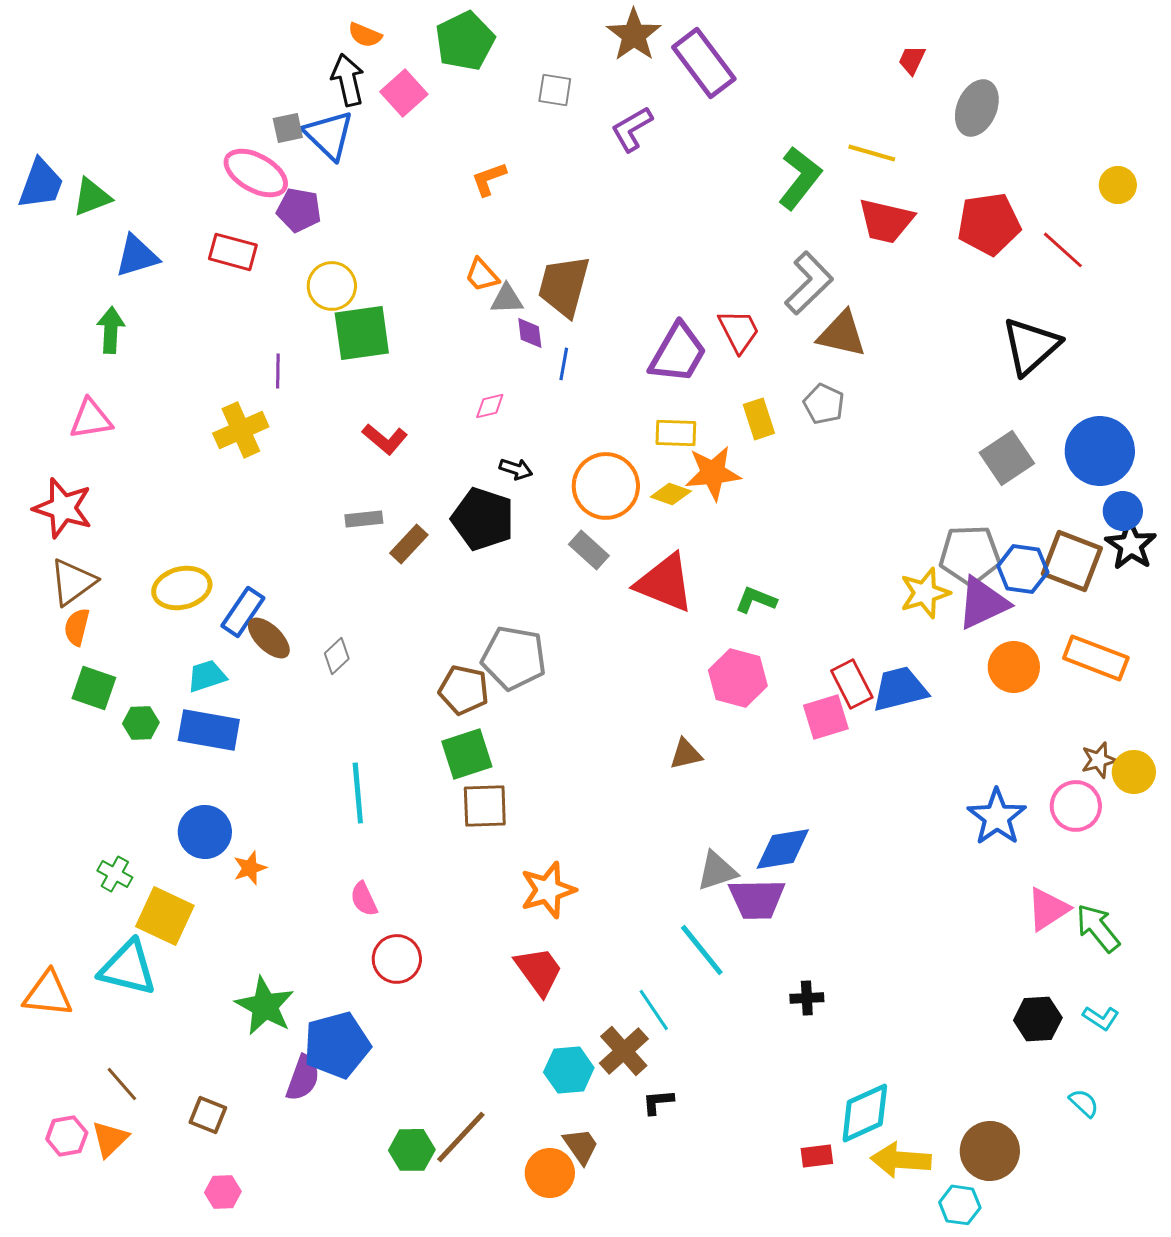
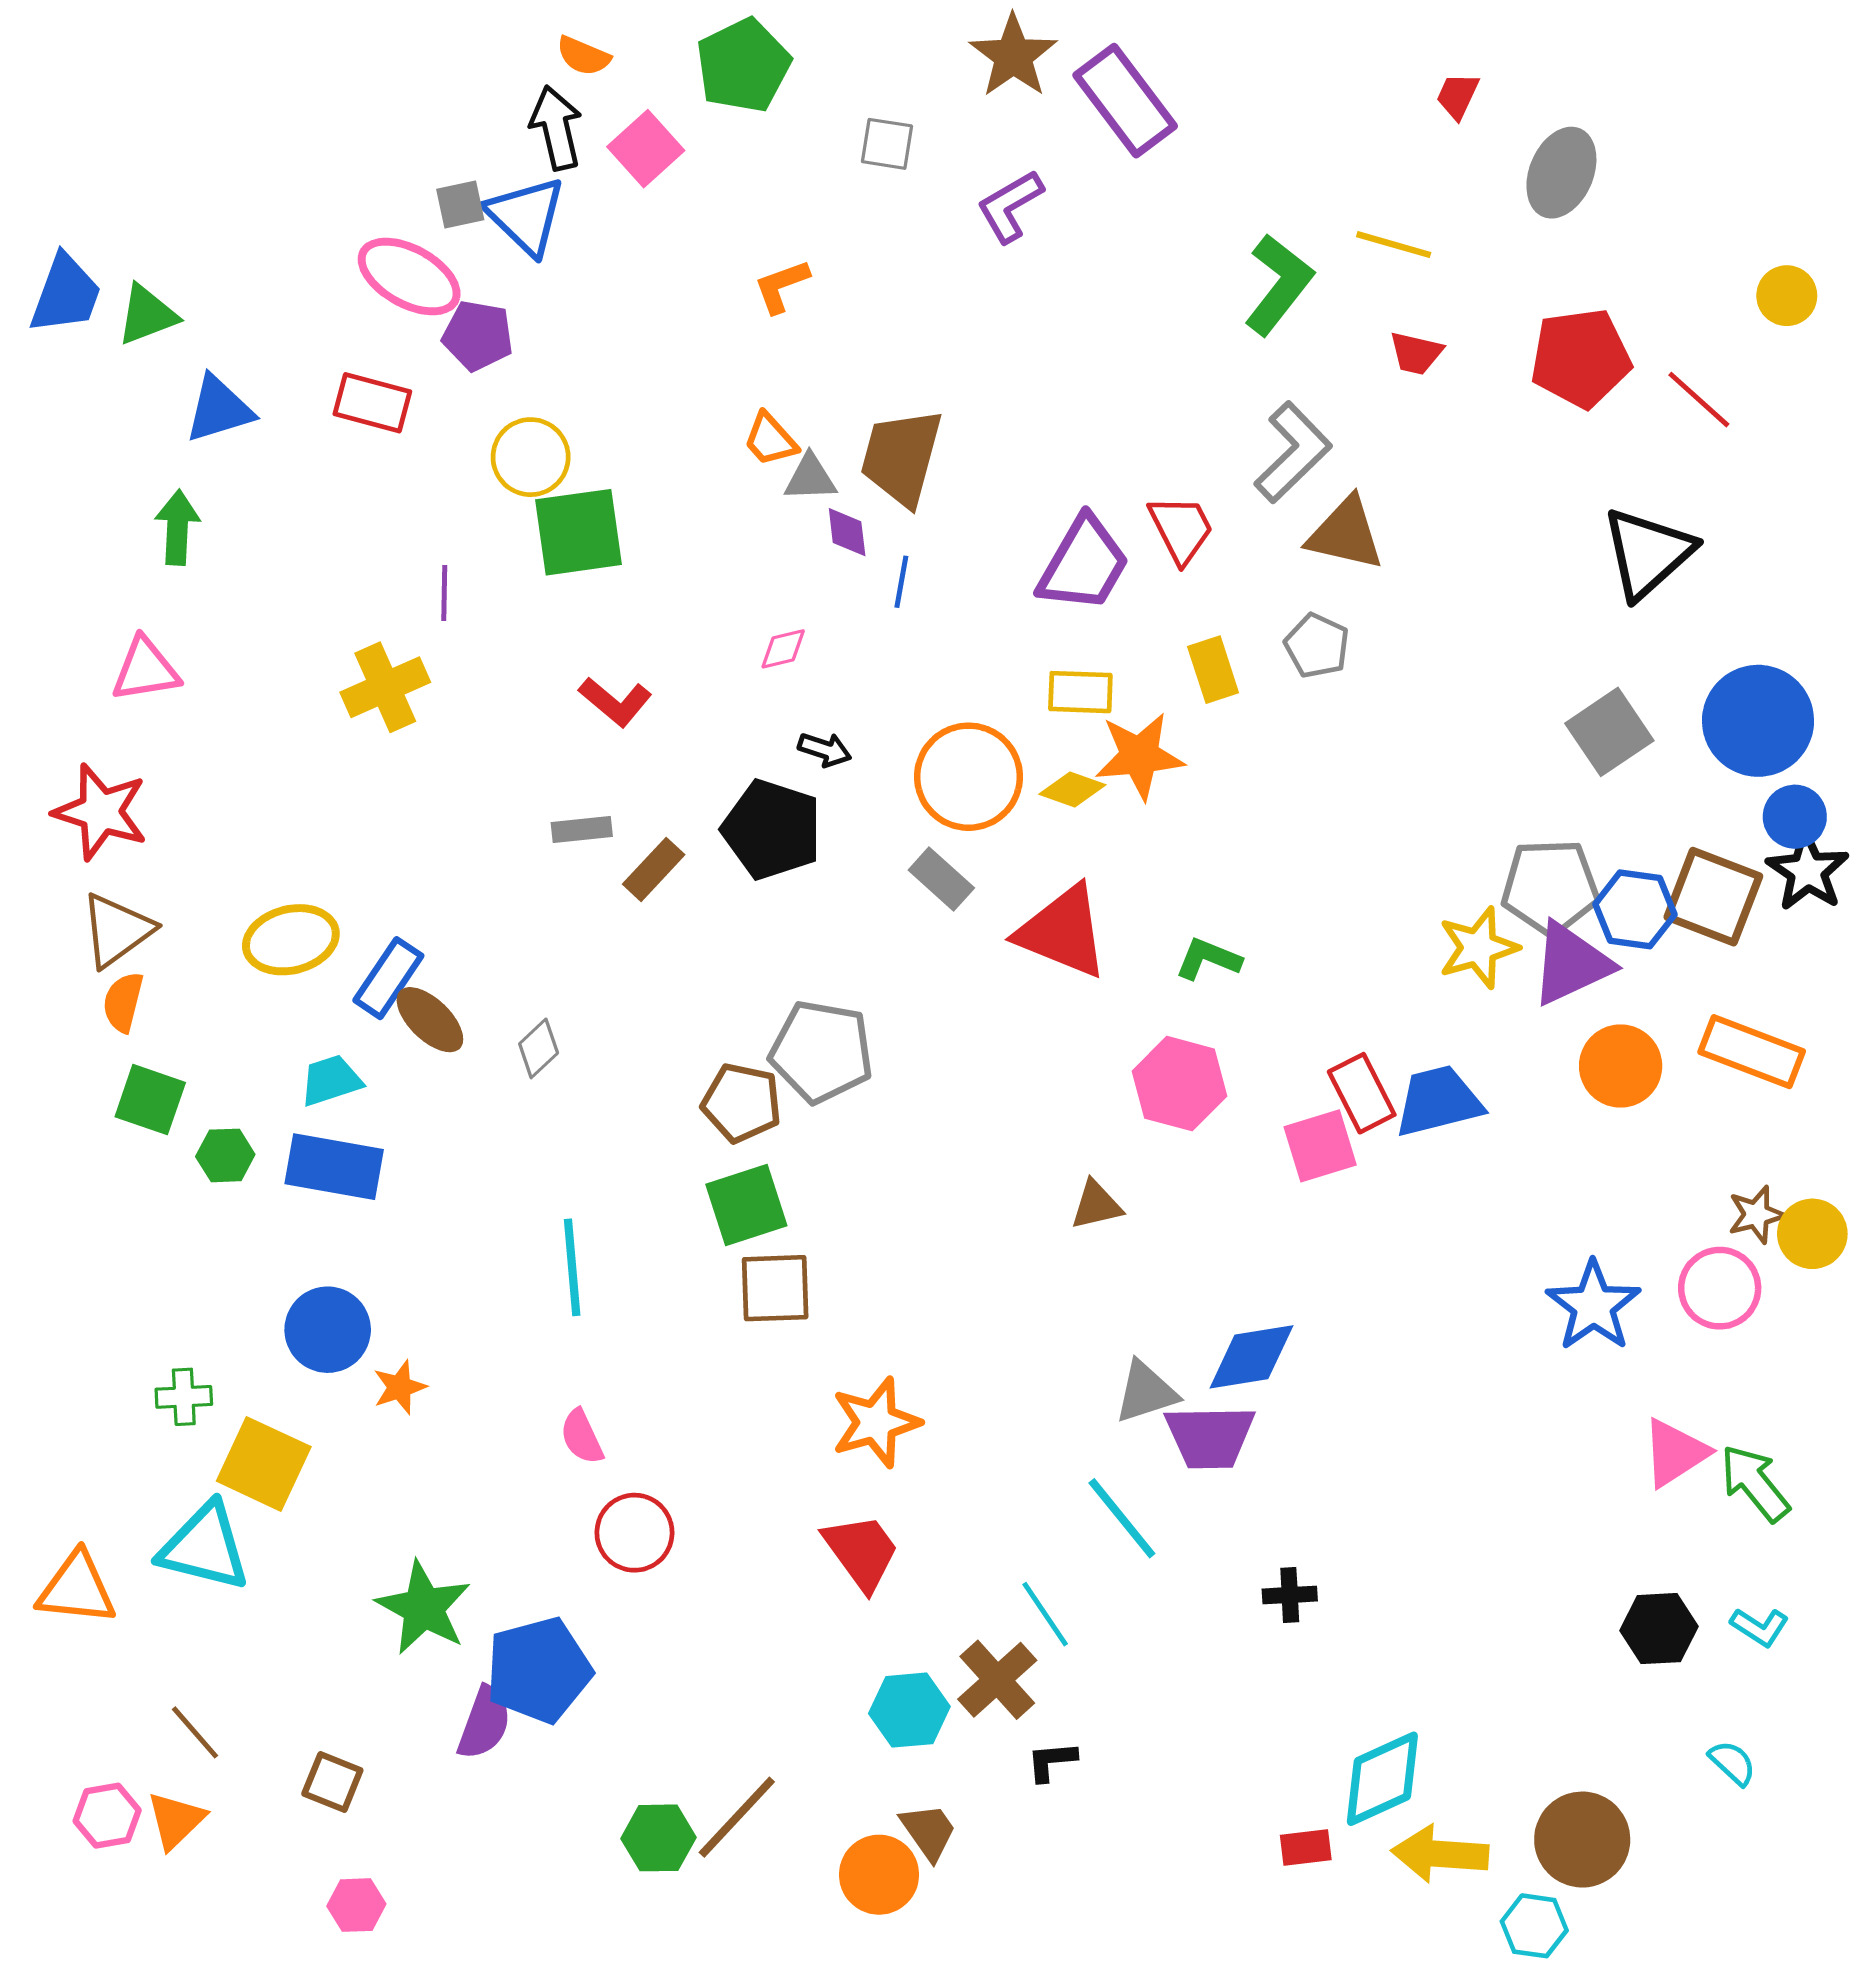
red trapezoid: (886, 221) -> (1416, 353), size x0.6
green cross: (115, 874) -> (184, 1397), turned -32

